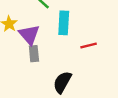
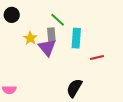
gray rectangle: (34, 54) -> (51, 35), moved

